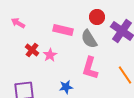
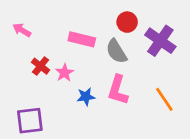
blue star: (66, 87) -> (86, 97), moved

